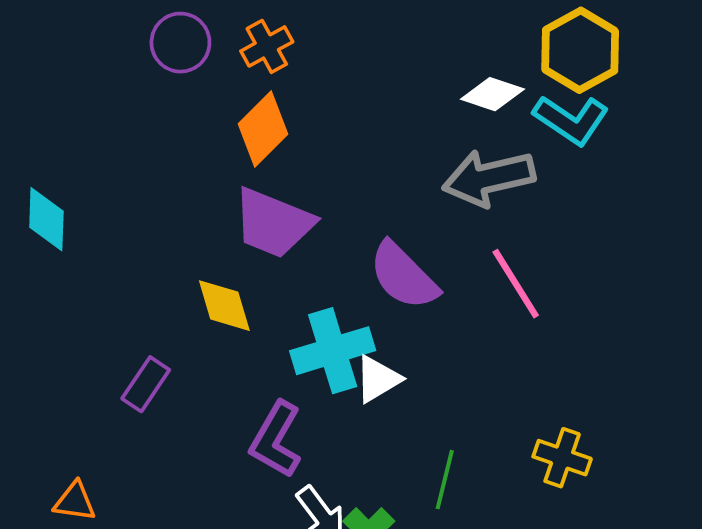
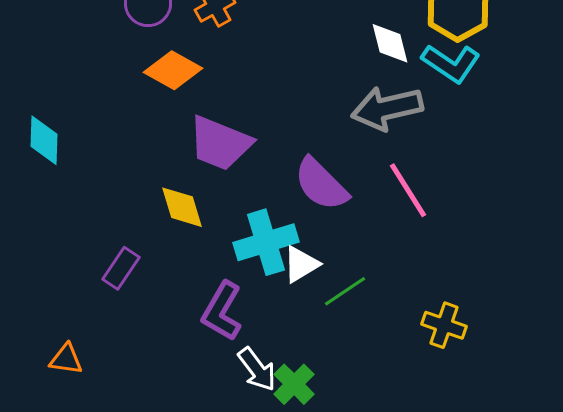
white diamond: (492, 94) -> (390, 43), turned 57
orange diamond: (263, 129) -> (173, 70), moved, turned 74
green line: (445, 480) -> (345, 291), moved, turned 42

